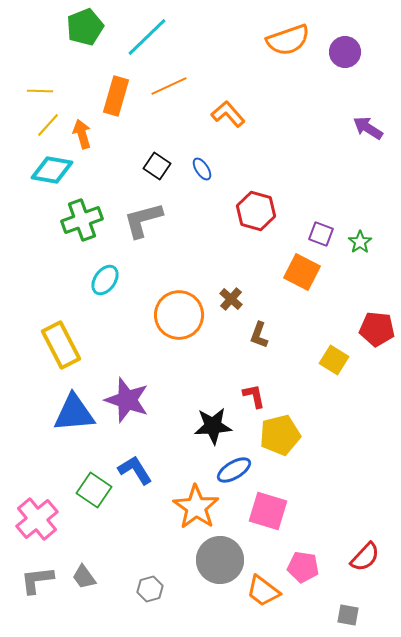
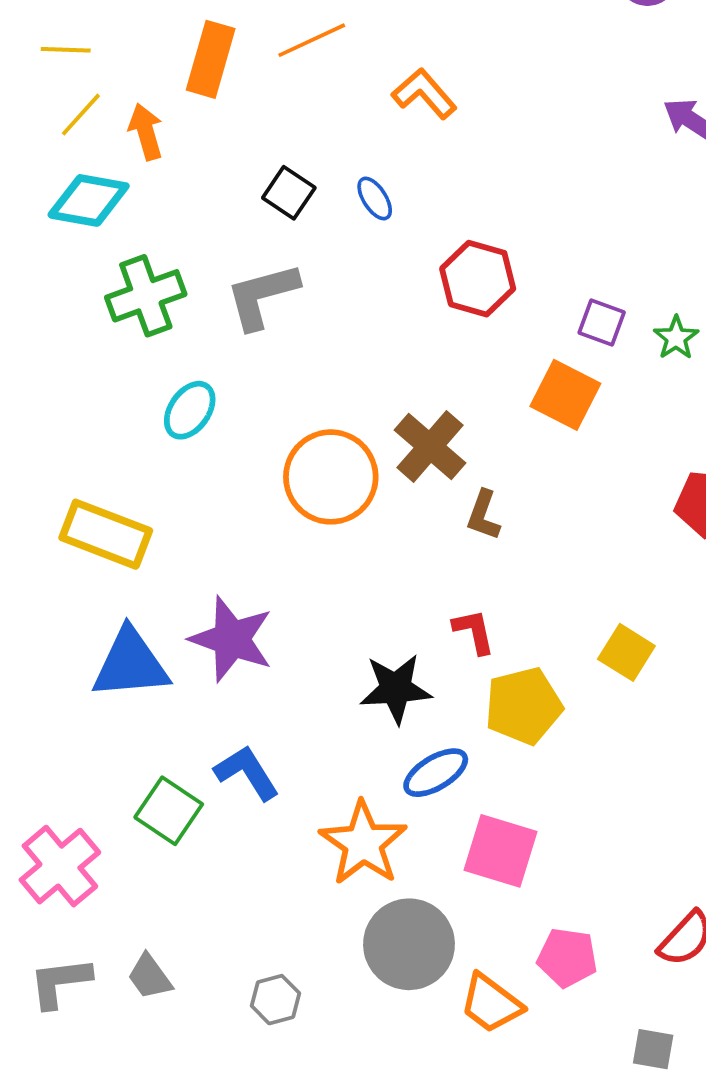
brown cross: (231, 299) -> (430, 446), size x1.6
yellow rectangle: (61, 345) -> (106, 534), turned -42
yellow square: (334, 360) -> (626, 652), moved

